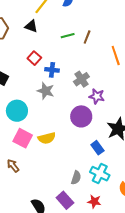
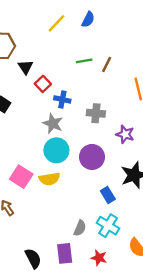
black triangle: (31, 26) -> (26, 67), moved, turned 32
gray cross: (81, 79) -> (96, 113), turned 35
purple star: (97, 96) -> (125, 134), moved
cyan circle: (17, 111) -> (56, 150), moved
purple rectangle: (65, 200) -> (65, 253), turned 30

